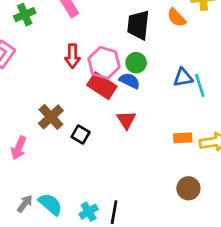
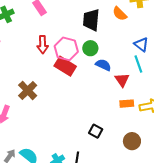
blue triangle: (183, 77) -> (141, 45), moved, turned 49
blue semicircle: (130, 81) -> (103, 65), moved
red triangle: (126, 120) -> (122, 80), moved
black square: (81, 135) -> (96, 131), moved

